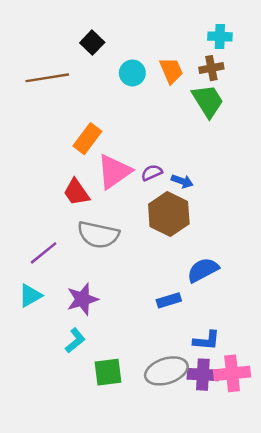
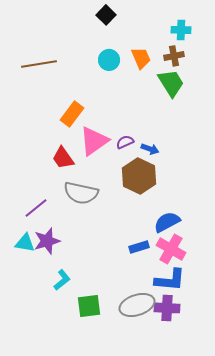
black square: (92, 43) -> (106, 15), moved
cyan triangle: (30, 296) -> (25, 243), turned 40
purple star: (82, 299) -> (47, 241), moved
blue L-shape: (207, 341) -> (170, 280), size x1.4
pink cross: (232, 373) -> (171, 249), moved, turned 36

